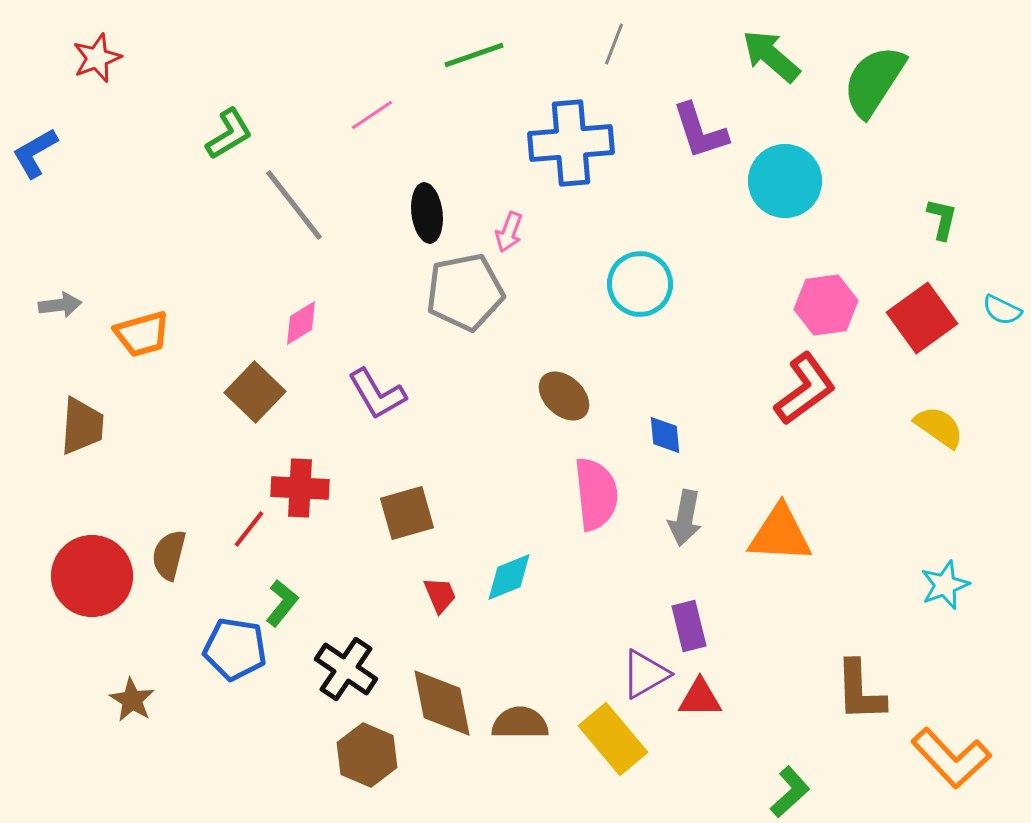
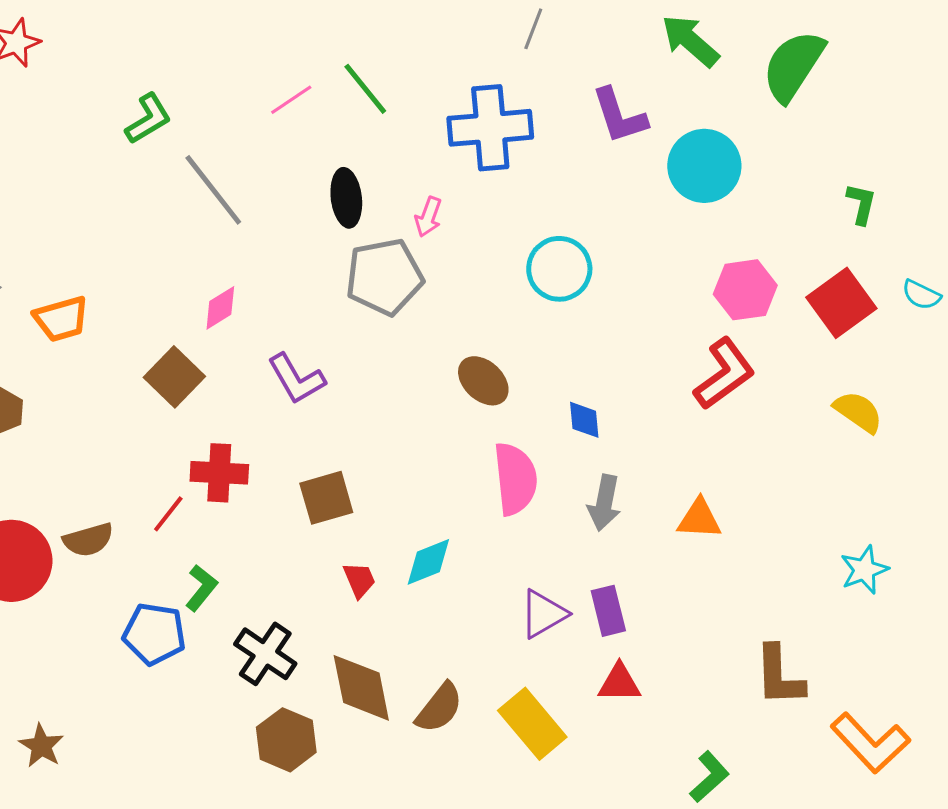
green line: (474, 55) -> (365, 89), moved, turned 70
orange triangle: (780, 534) -> (699, 519), size x0.7
brown semicircle: (169, 555) -> (88, 540), turned -120
purple triangle: (645, 674) -> (543, 614), moved
brown star: (132, 700) -> (41, 746), moved
brown semicircle: (520, 723) -> (439, 708), turned 128

